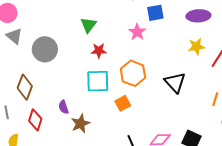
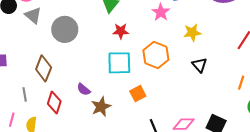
yellow star: (196, 47) -> (192, 33), moved
black triangle: (175, 83) -> (199, 65), size x0.7
orange square: (123, 103) -> (138, 94), moved
purple semicircle: (64, 107) -> (84, 89), turned -32

